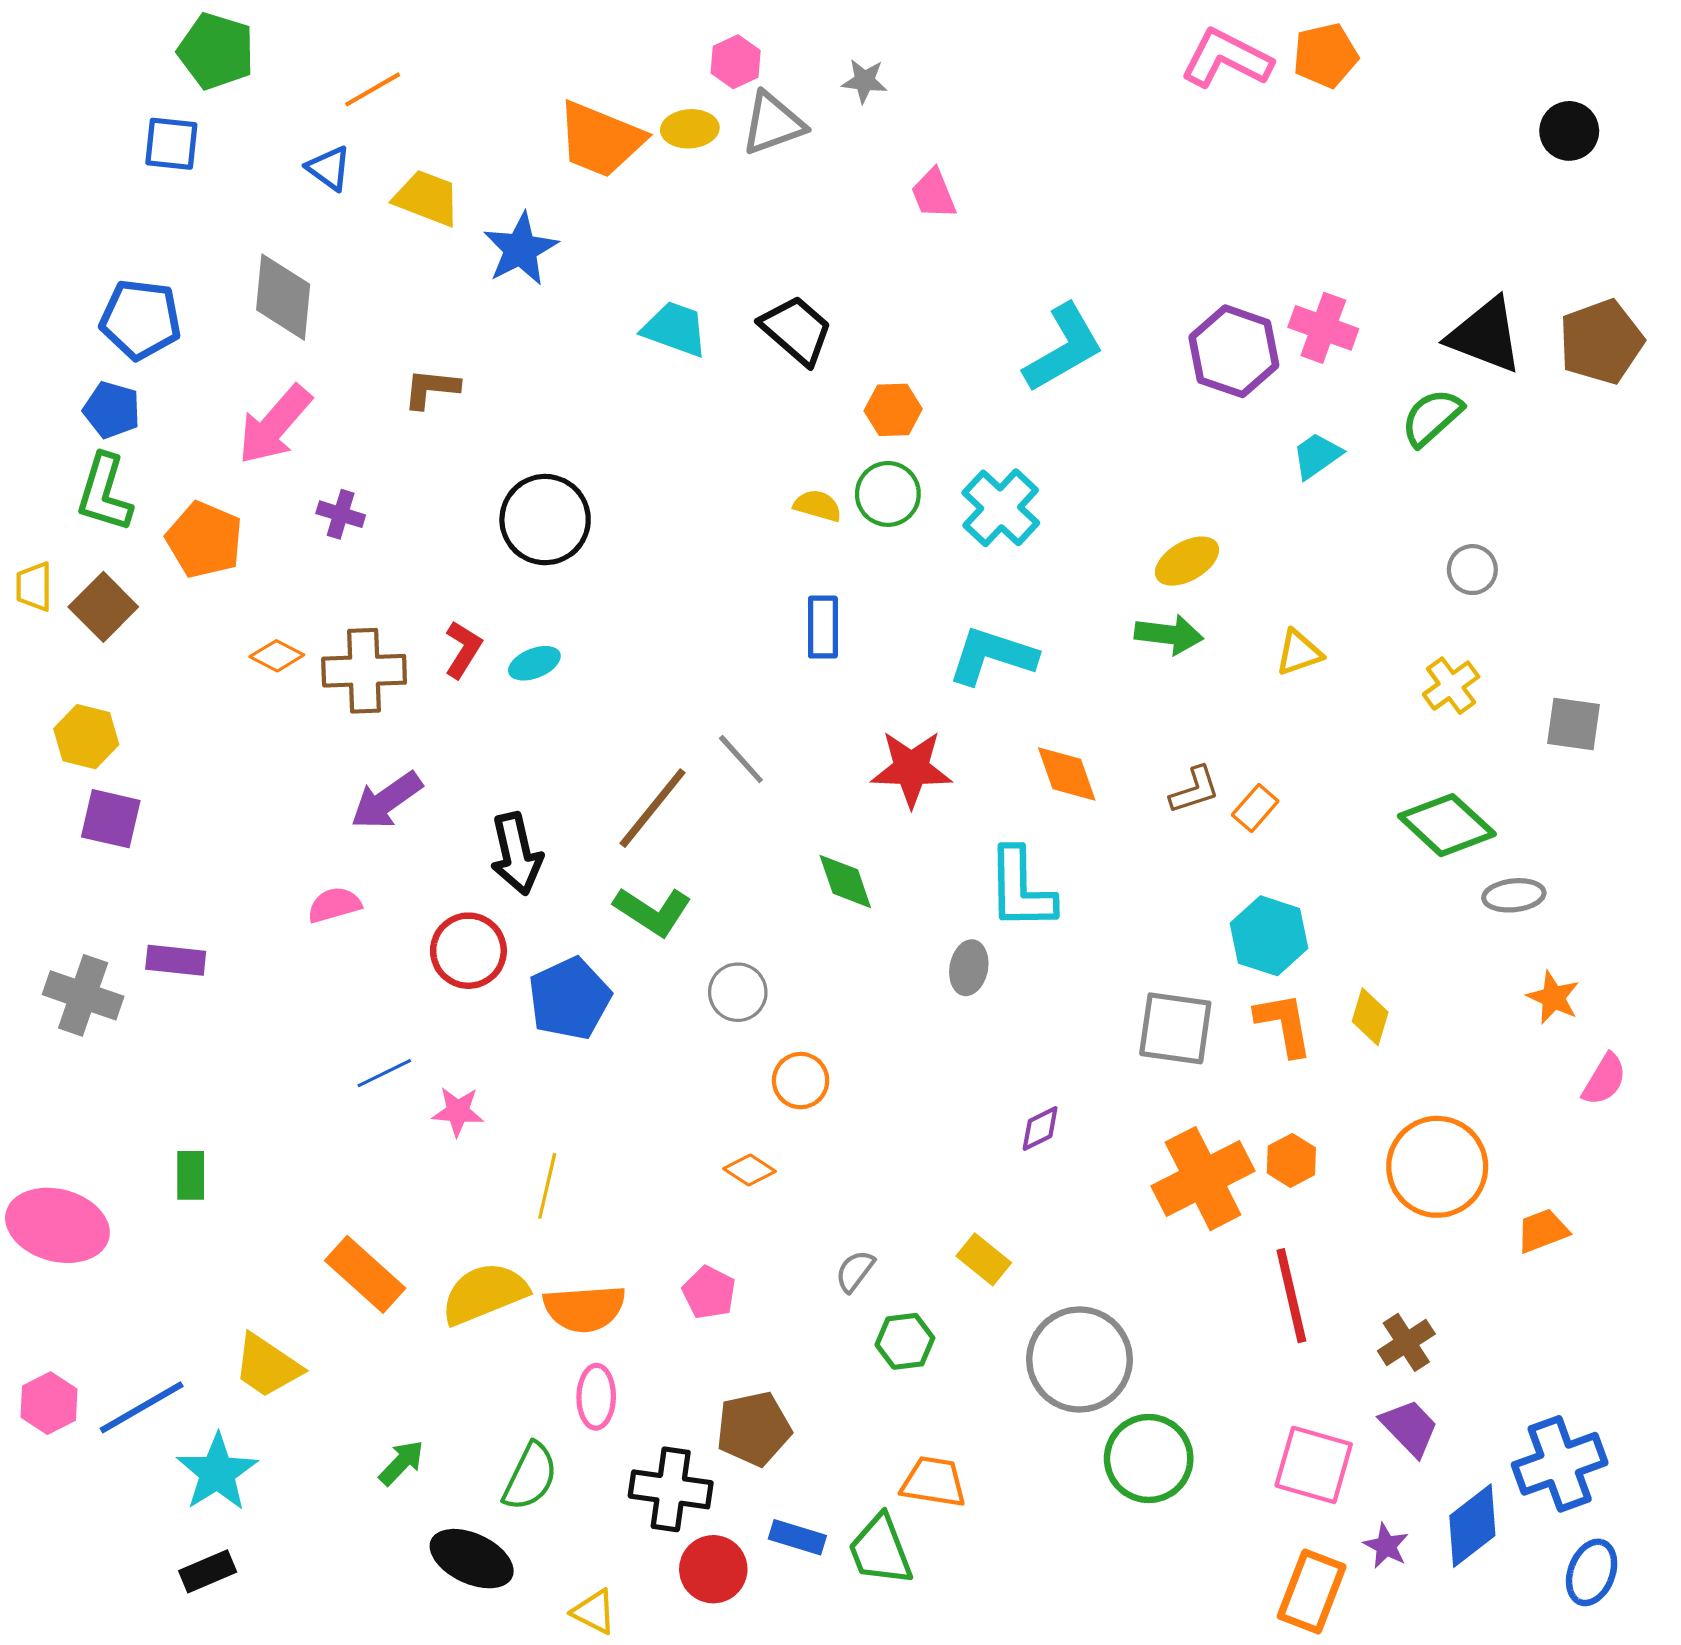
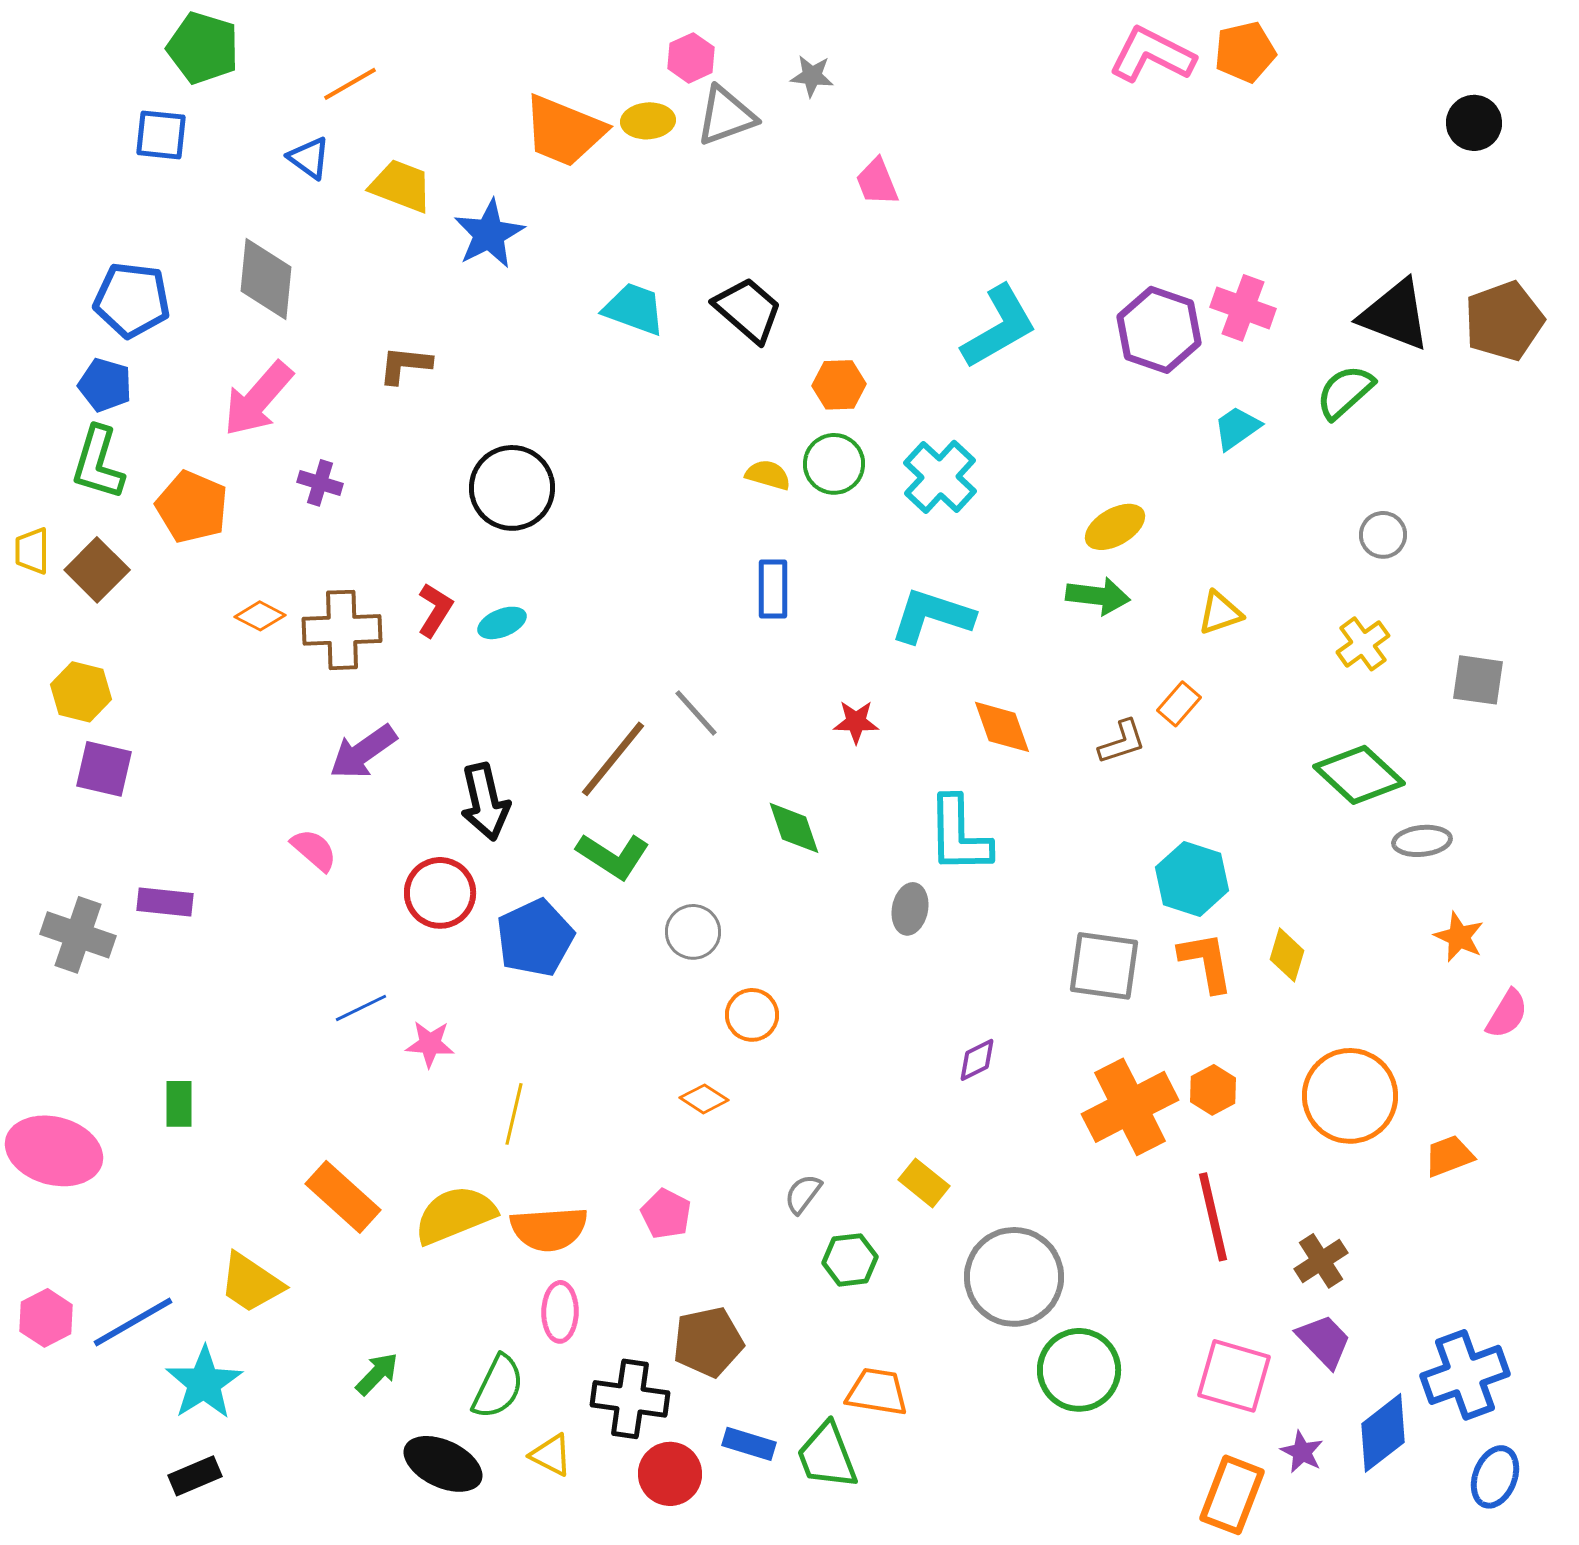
red star: (911, 769) -> (856, 722), size x0.6
orange rectangle: (1255, 808) -> (1179, 704), moved
pink semicircle: (334, 905) -> (314, 850), turned 57
yellow triangle: (594, 1612) -> (551, 1455), moved

